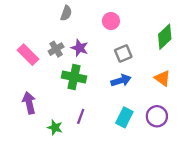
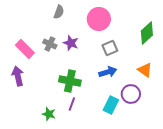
pink circle: (111, 21) -> (99, 19), size x1.5
gray cross: (56, 49) -> (50, 44), turned -32
green cross: (74, 77) -> (70, 81), moved
purple arrow: (29, 103) -> (18, 76), moved
purple circle: (157, 116) -> (131, 94), moved

